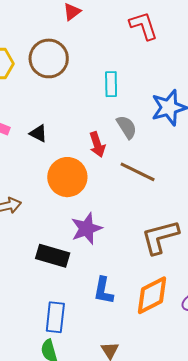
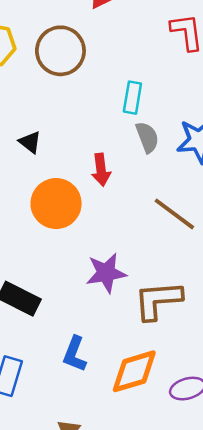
gray semicircle: (127, 127) -> (147, 137), moved
brown line: (138, 172) -> (174, 214), moved
purple star: (87, 229) -> (106, 273), moved

